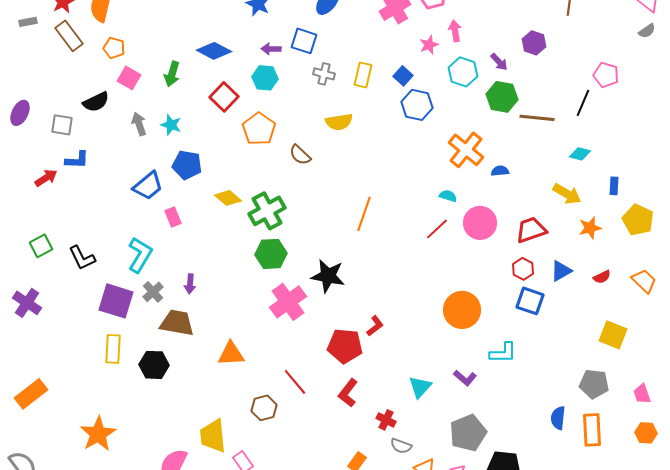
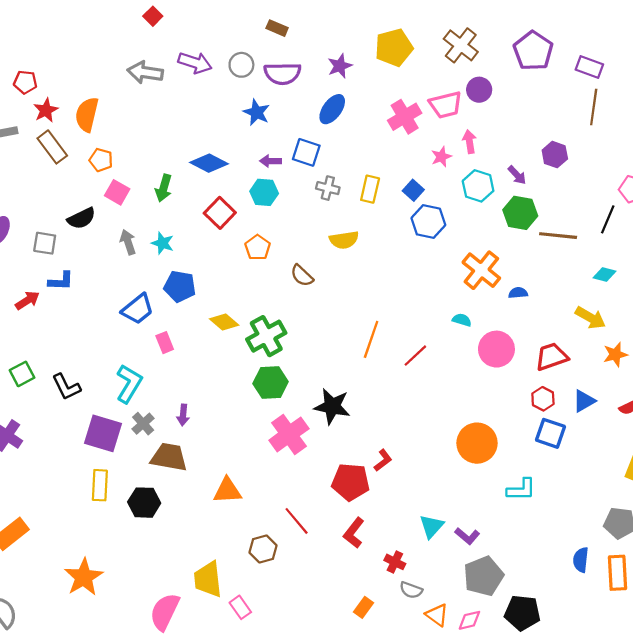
orange pentagon: (259, 129) -> (258, 247), size x0.7
red line: (437, 229) -> (415, 356), moved
purple L-shape: (465, 378) -> (467, 536), moved

